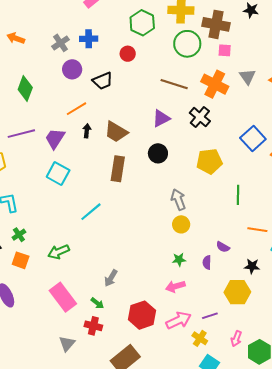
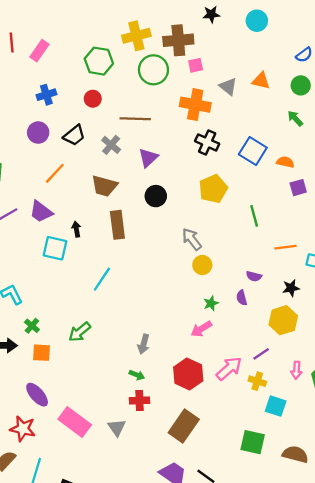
gray cross: (61, 43) -> (111, 145), moved
brown line: (174, 84) -> (135, 119), moved
black cross: (200, 117) -> (207, 142), moved
black arrow: (87, 131) -> (76, 229), moved
purple trapezoid: (55, 138) -> (41, 212), turned -70
pink arrow: (175, 286) -> (201, 329), moved
pink rectangle: (63, 297) -> (75, 422), moved

